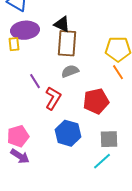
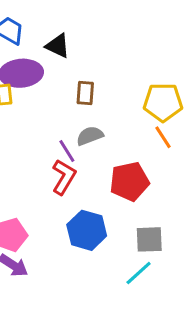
black triangle: (62, 24) -> (58, 46), moved
brown rectangle: (67, 43) -> (85, 93), size x0.6
purple line: (35, 81) -> (67, 151), moved

